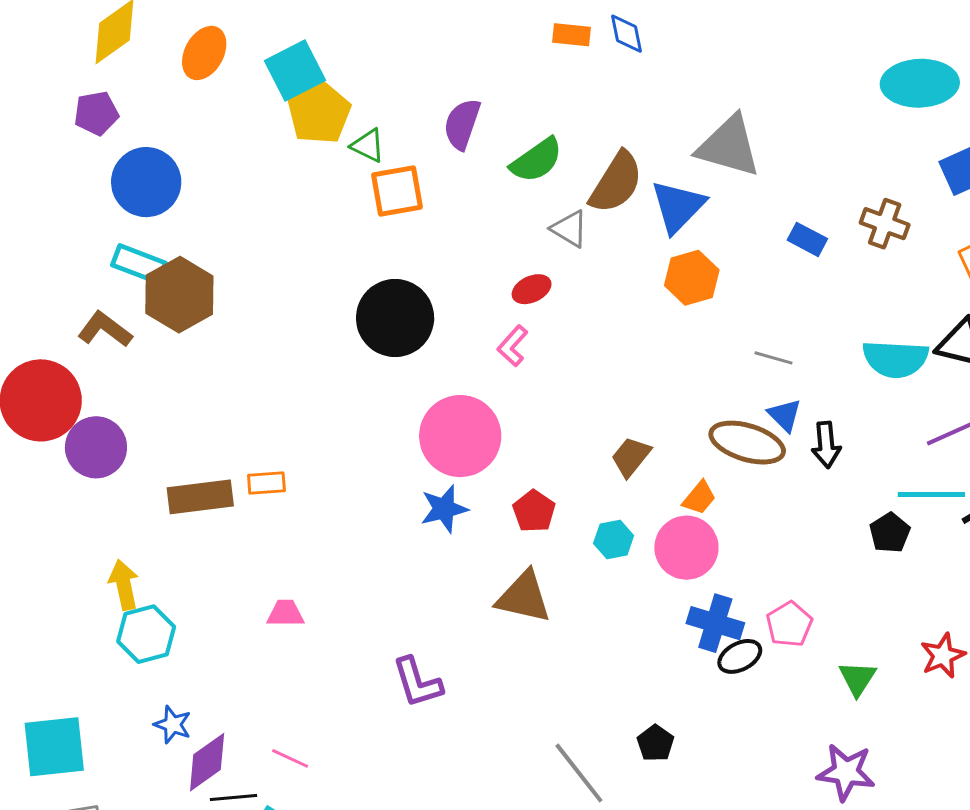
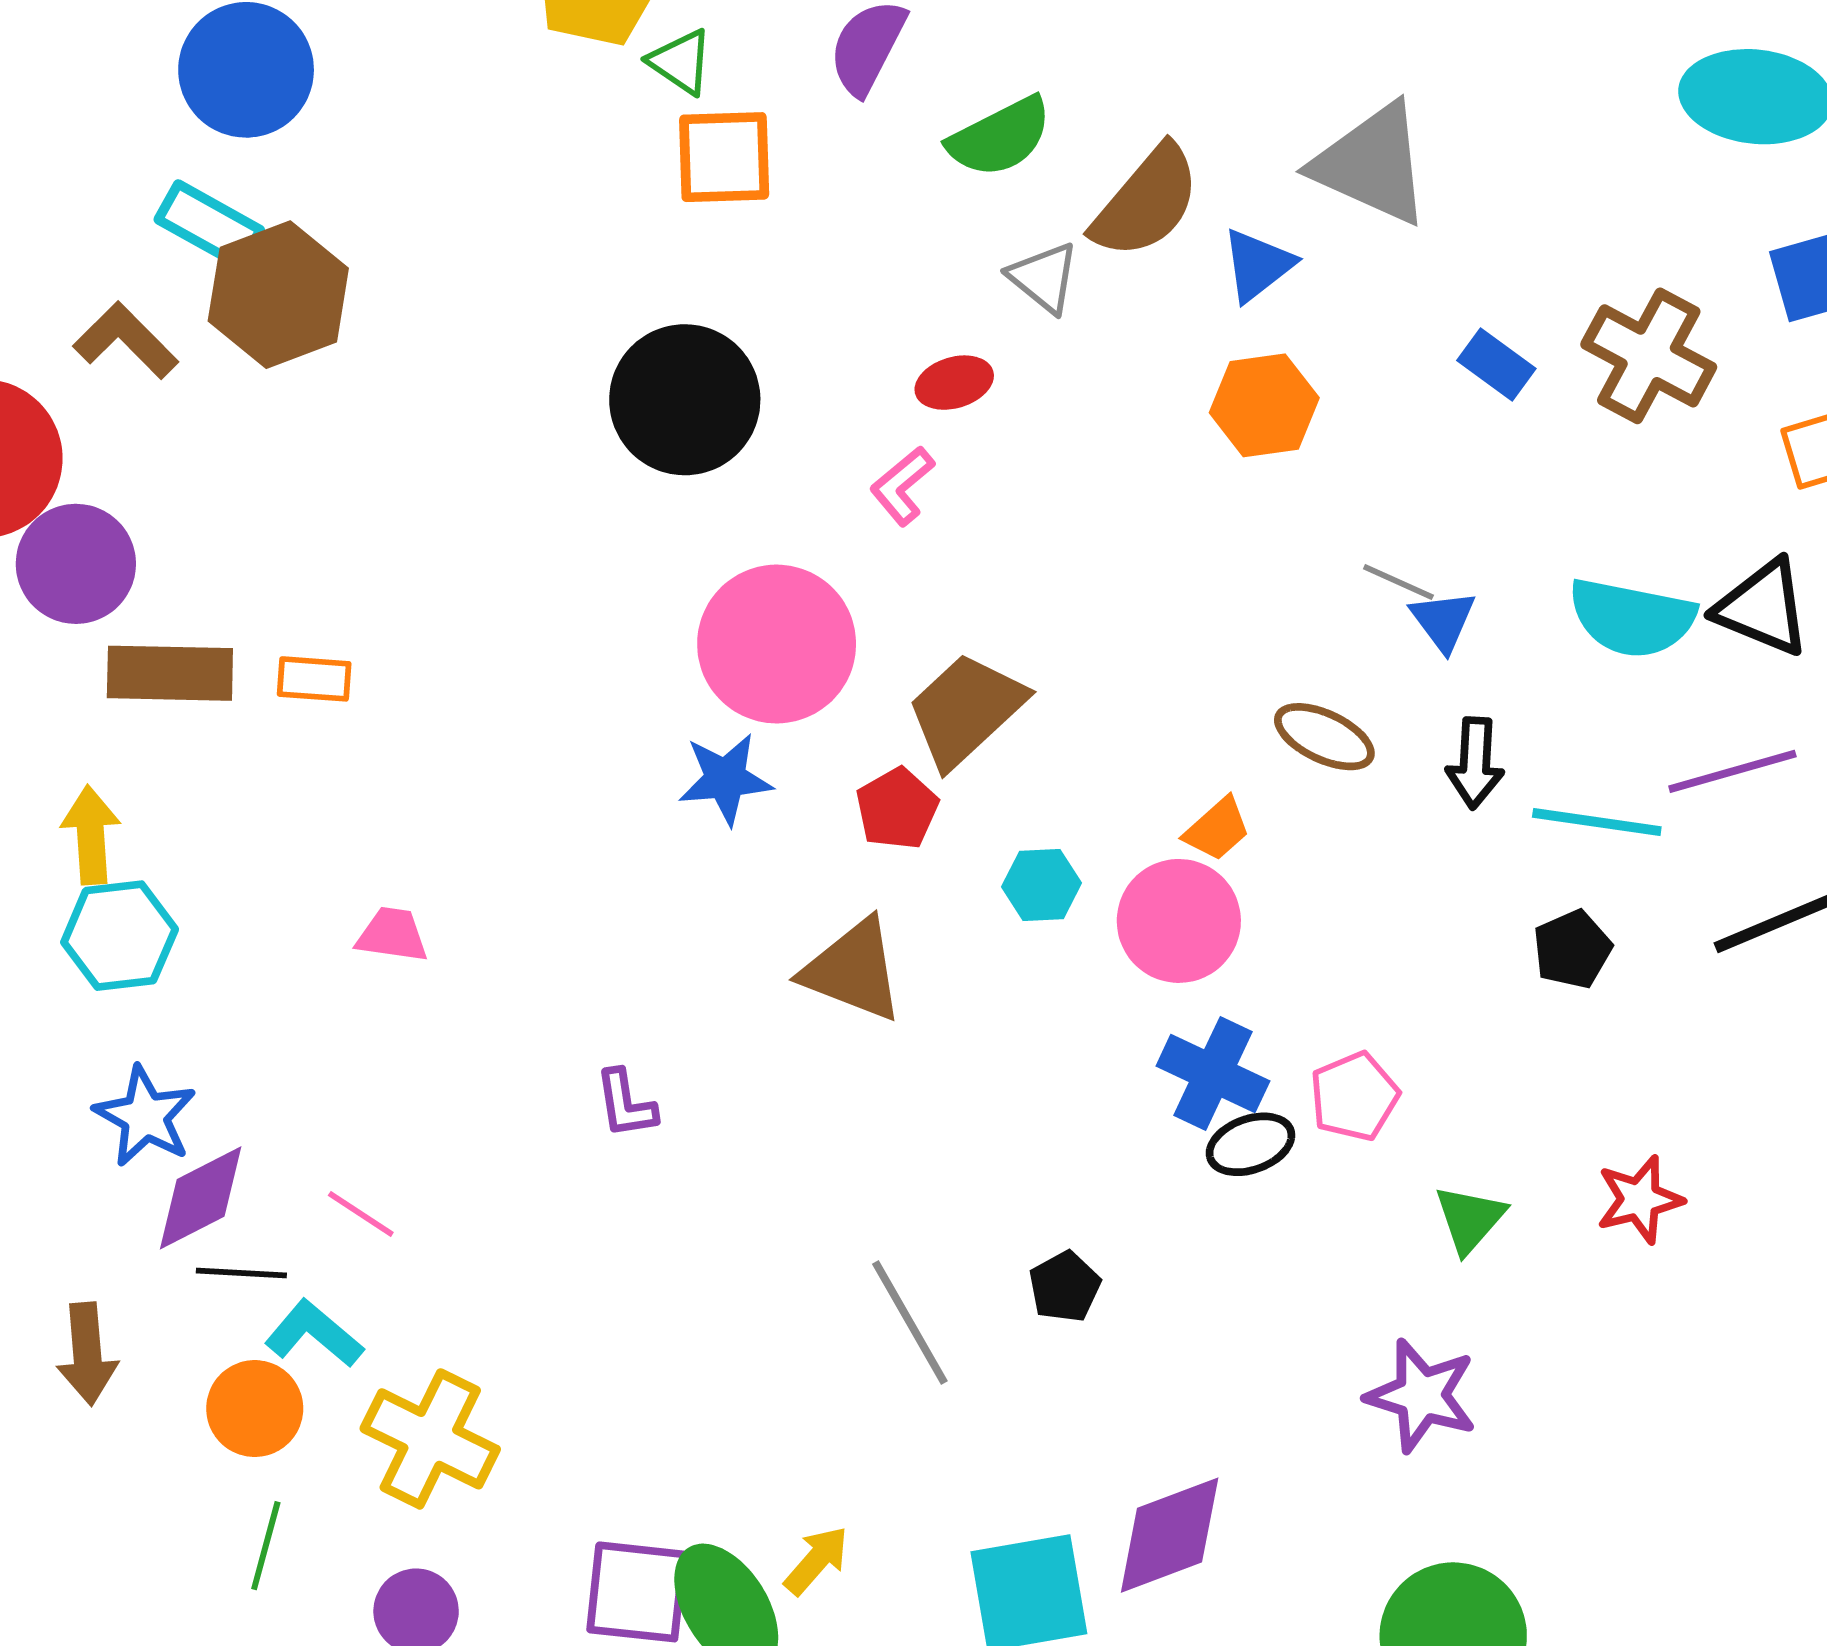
blue triangle: (678, 206) -> (1258, 265), size x0.7
brown cross: (885, 224) -> (1649, 356), size x1.4
blue triangle: (785, 415) -> (1443, 621), moved
brown ellipse: (747, 443) -> (1324, 737), size x0.7
brown trapezoid: (631, 457) -> (966, 710), moved, size x1.5
orange rectangle: (266, 483) -> (314, 679), moved
cyan line: (931, 494) -> (1597, 822), moved
brown rectangle: (200, 497) -> (170, 673), moved
purple L-shape: (417, 682) -> (626, 1104), size x0.7
blue star: (173, 725) -> (145, 1116), size x1.4

